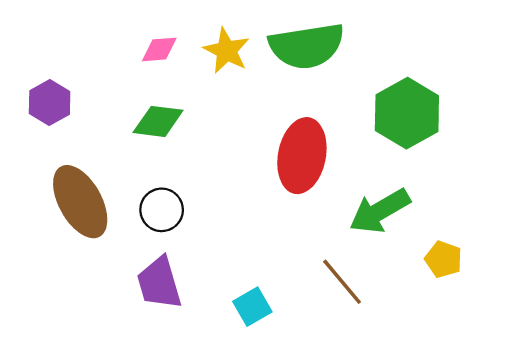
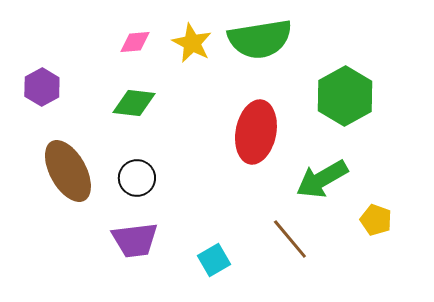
purple trapezoid: (159, 283) -> (135, 240), turned -81

